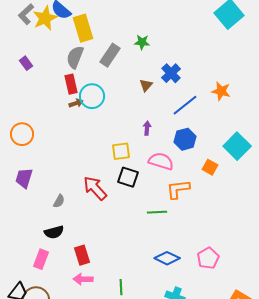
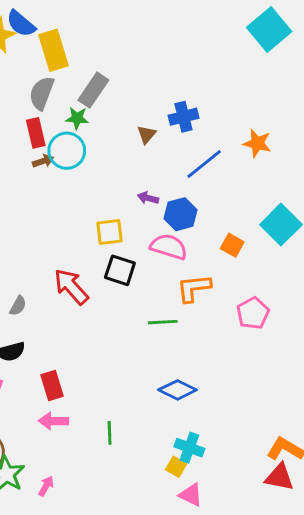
green star: (142, 42) -> (77, 118), moved
blue cross: (171, 73) -> (183, 117), turned 30
purple arrow: (147, 128) -> (148, 198), turned -80
blue hexagon: (185, 139) -> (180, 214), moved
orange square: (210, 167) -> (232, 245), moved
pink pentagon: (208, 258) -> (253, 313), moved

